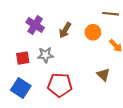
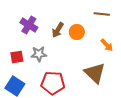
orange circle: (93, 32) -> (77, 32), moved
brown triangle: (103, 75) -> (95, 73), size x1.6

